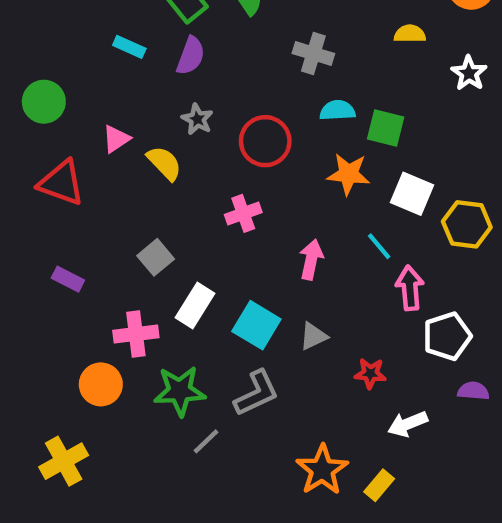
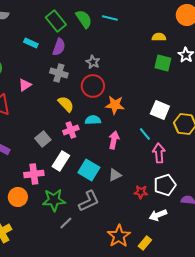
gray cross: (313, 53) -> (59, 73), moved
cyan semicircle: (337, 110) -> (93, 120), moved
gray star: (197, 119) -> (93, 62), moved
green square: (386, 128) -> (163, 63), moved
yellow semicircle: (164, 163) -> (66, 104), moved
orange star: (348, 174) -> (115, 105), moved
pink cross: (243, 213) -> (71, 130), moved
white pentagon: (447, 336) -> (165, 185), moved

